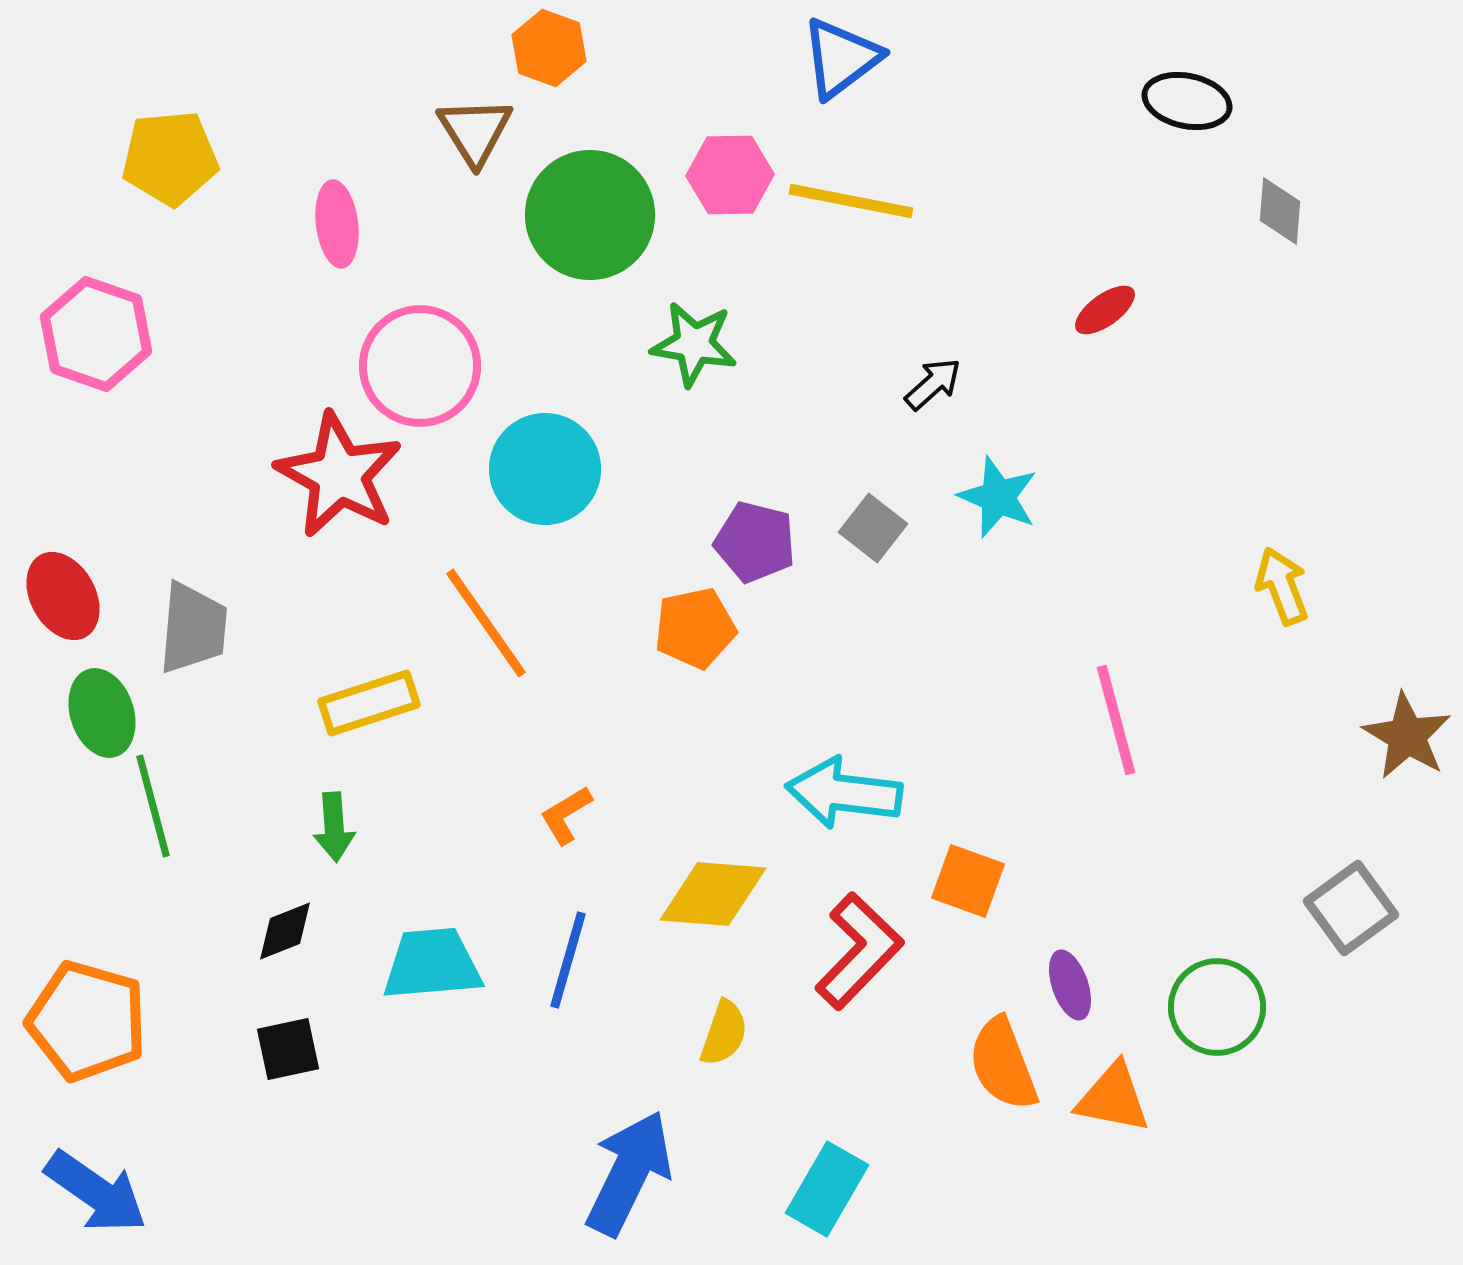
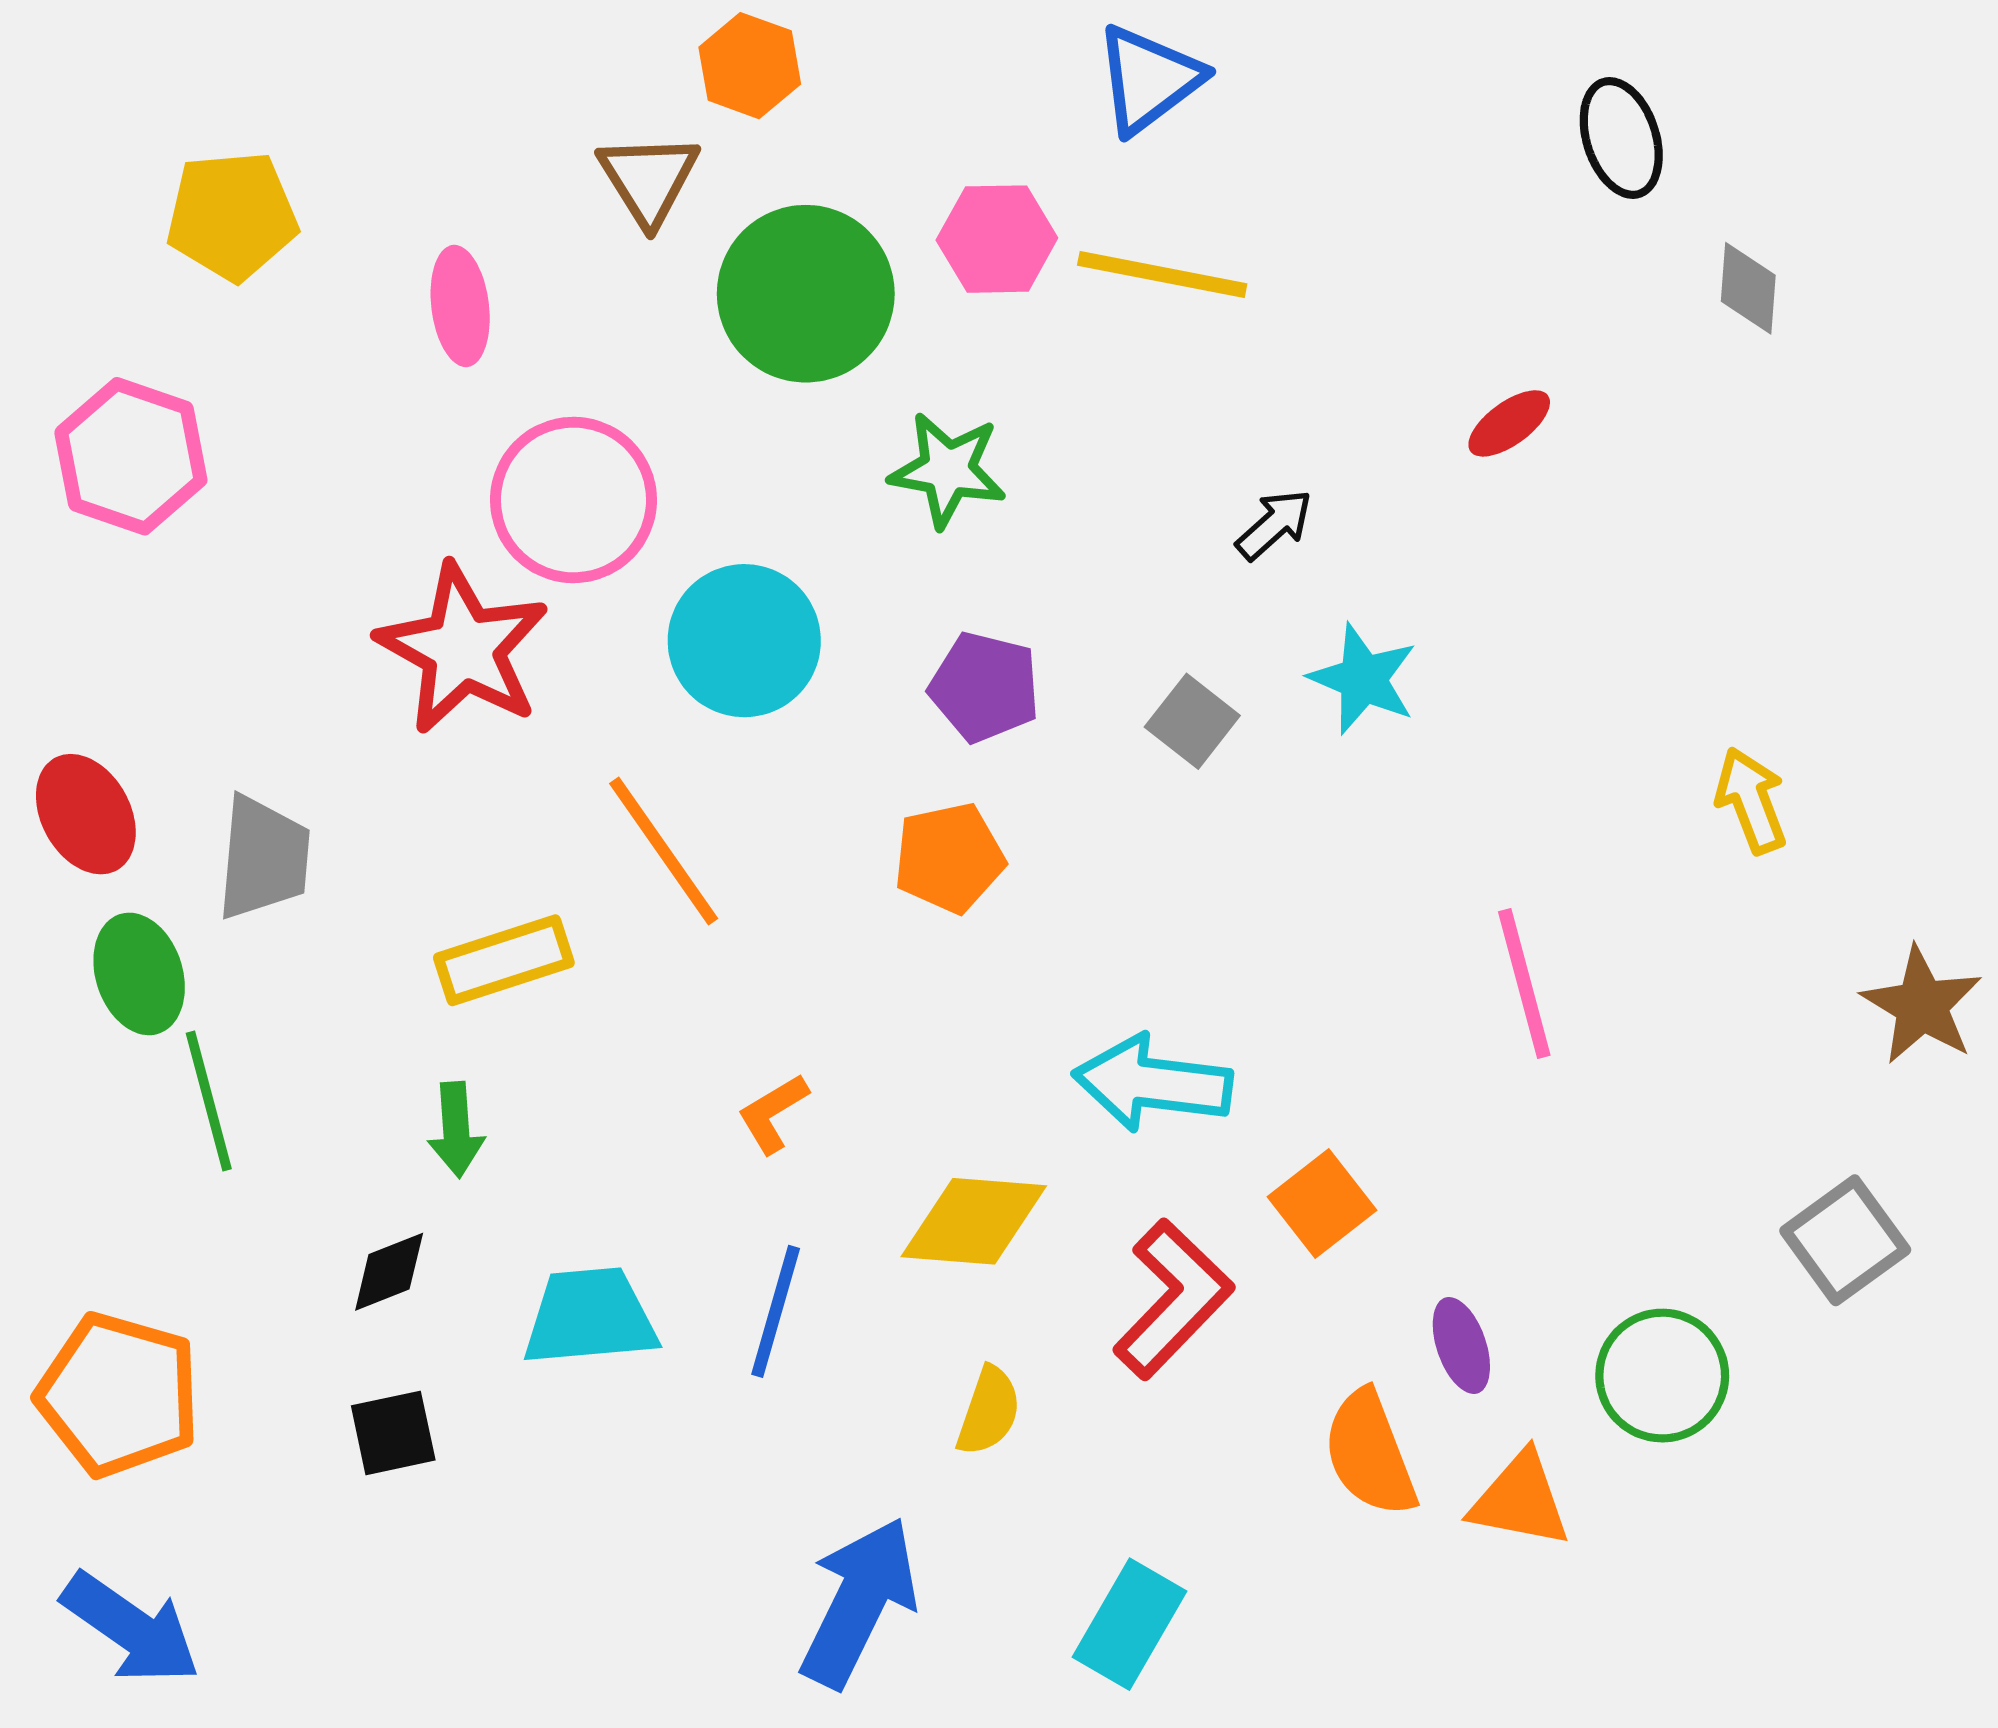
black ellipse: (1187, 101) -> (1621, 138), turned 60
purple pentagon: (755, 542) -> (985, 687), moved
orange square: (968, 881) -> (1322, 1203), turned 32

